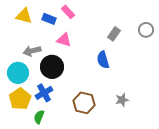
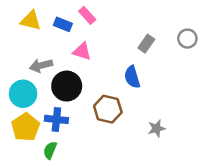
blue cross: (44, 93) -> (56, 119), turned 36
brown hexagon: (84, 103) -> (108, 109), moved

